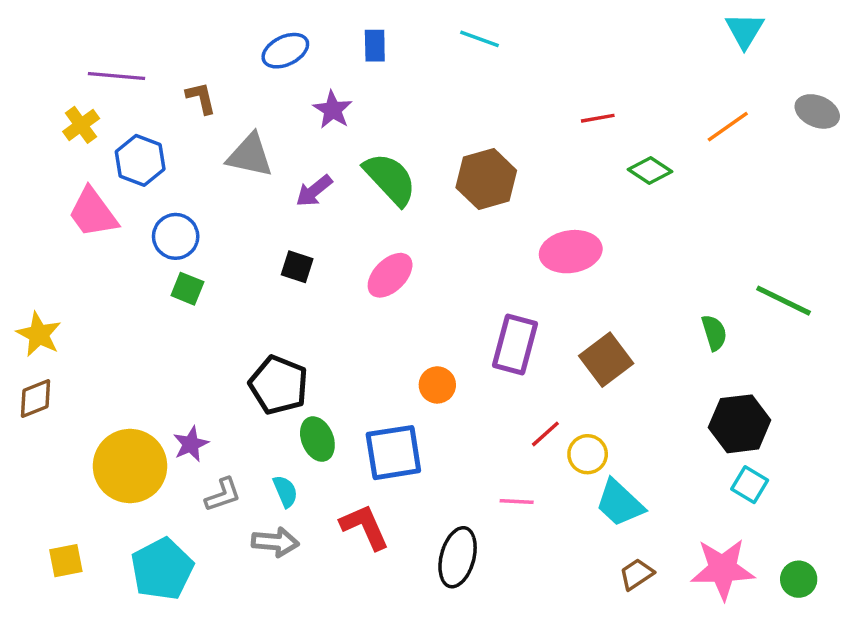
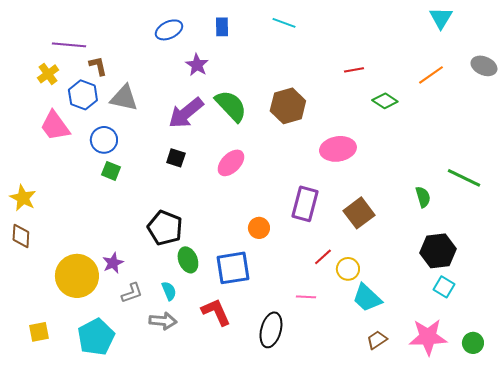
brown L-shape: (201, 98) -> (98, 66), moved
gray triangle: (250, 155) -> (124, 98), moved
purple arrow: (314, 191) -> (186, 113), size x1.6
brown diamond: (35, 398) -> (21, 236), turned -65

